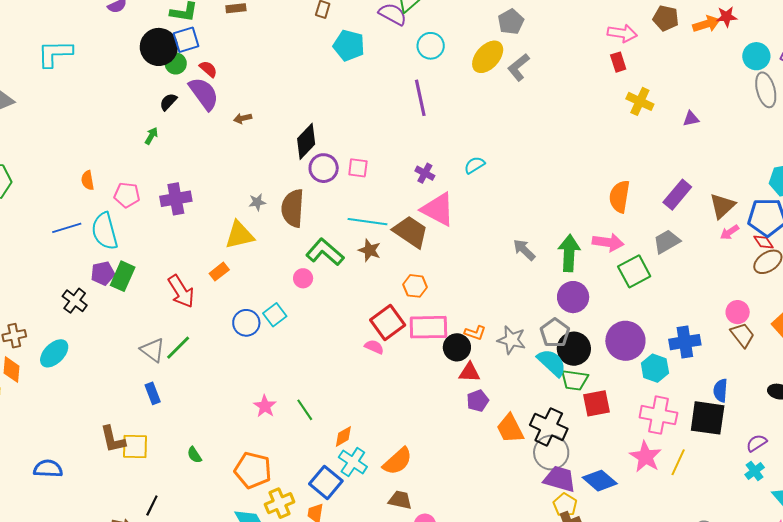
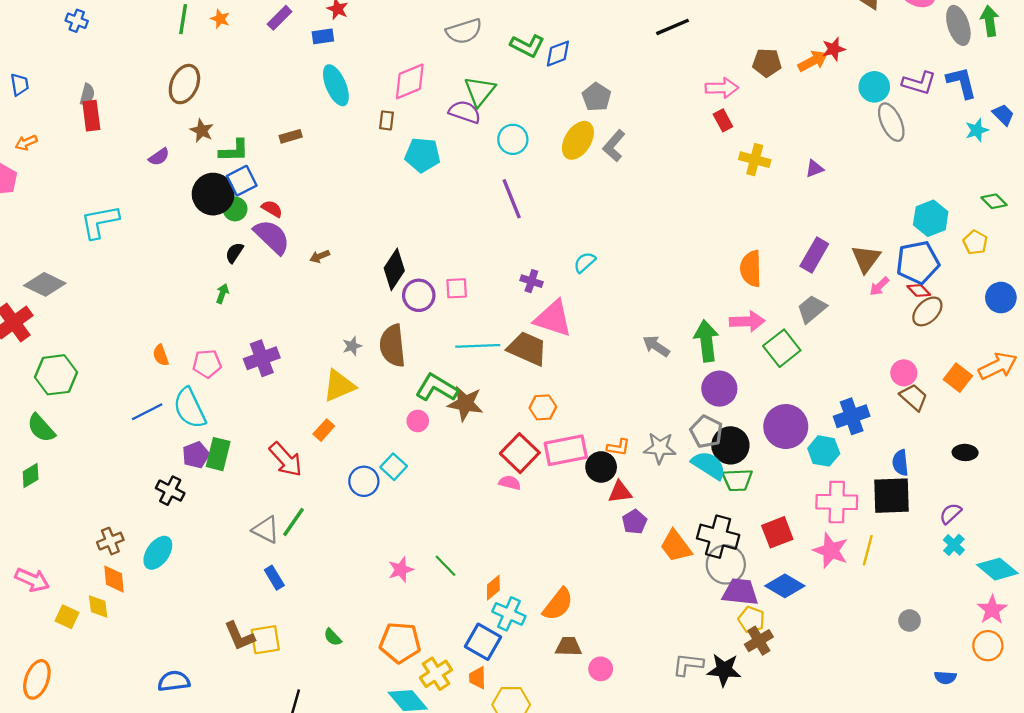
brown star: (370, 250) -> (465, 404), moved, size x1.4
red square: (596, 403) -> (777, 532), moved
pink star: (265, 406) -> (401, 570), turned 30

